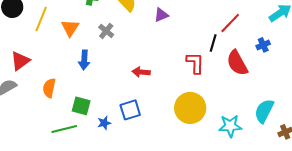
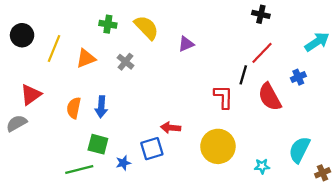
orange triangle: (70, 28) -> (86, 58), turned 36
blue arrow: (84, 60) -> (101, 107), moved
red arrow: (141, 72) -> (171, 128), moved
orange semicircle: (49, 88) -> (74, 108), moved
cyan star: (230, 126) -> (262, 166), size x0.6

